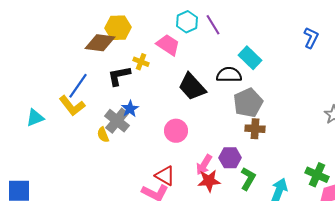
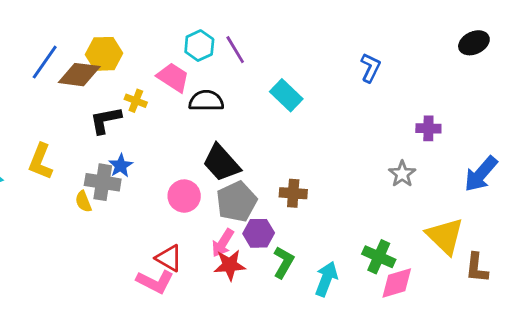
black semicircle: (229, 75) -> (206, 101), moved
blue line: (78, 86) -> (45, 62), moved
black trapezoid: (192, 87) -> (221, 163), moved
gray pentagon: (248, 103) -> (237, 202), moved
yellow L-shape: (72, 106) -> (41, 161), turned 60
gray cross: (117, 121) -> (103, 182), turned -30

